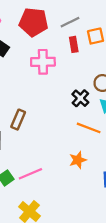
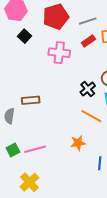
red pentagon: (33, 22) -> (56, 17), turned -30
red rectangle: (74, 44) -> (88, 41), turned 56
brown rectangle: (18, 120) -> (31, 100), turned 54

